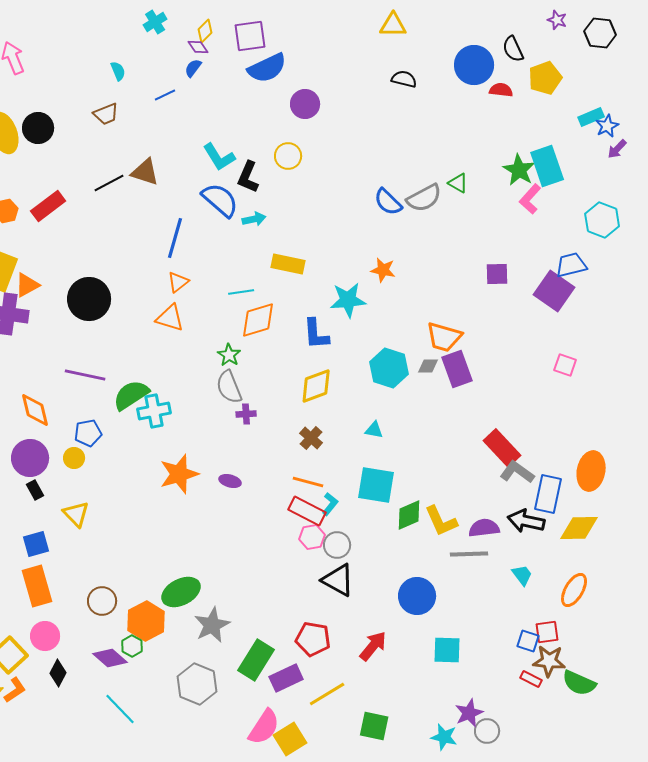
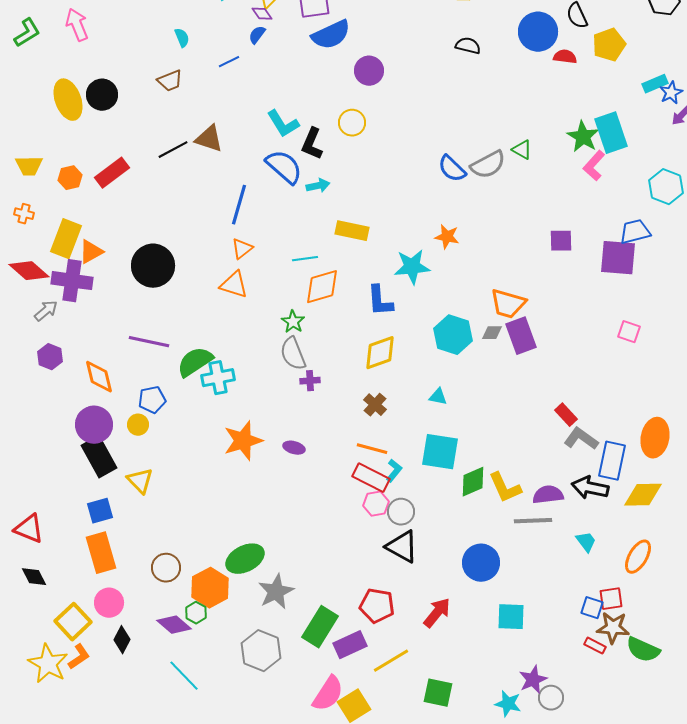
purple square: (554, 291) -> (618, 258), turned -30
red rectangle: (502, 448) -> (566, 415), size x0.6
black rectangle: (35, 490) -> (99, 457), size x2.0

